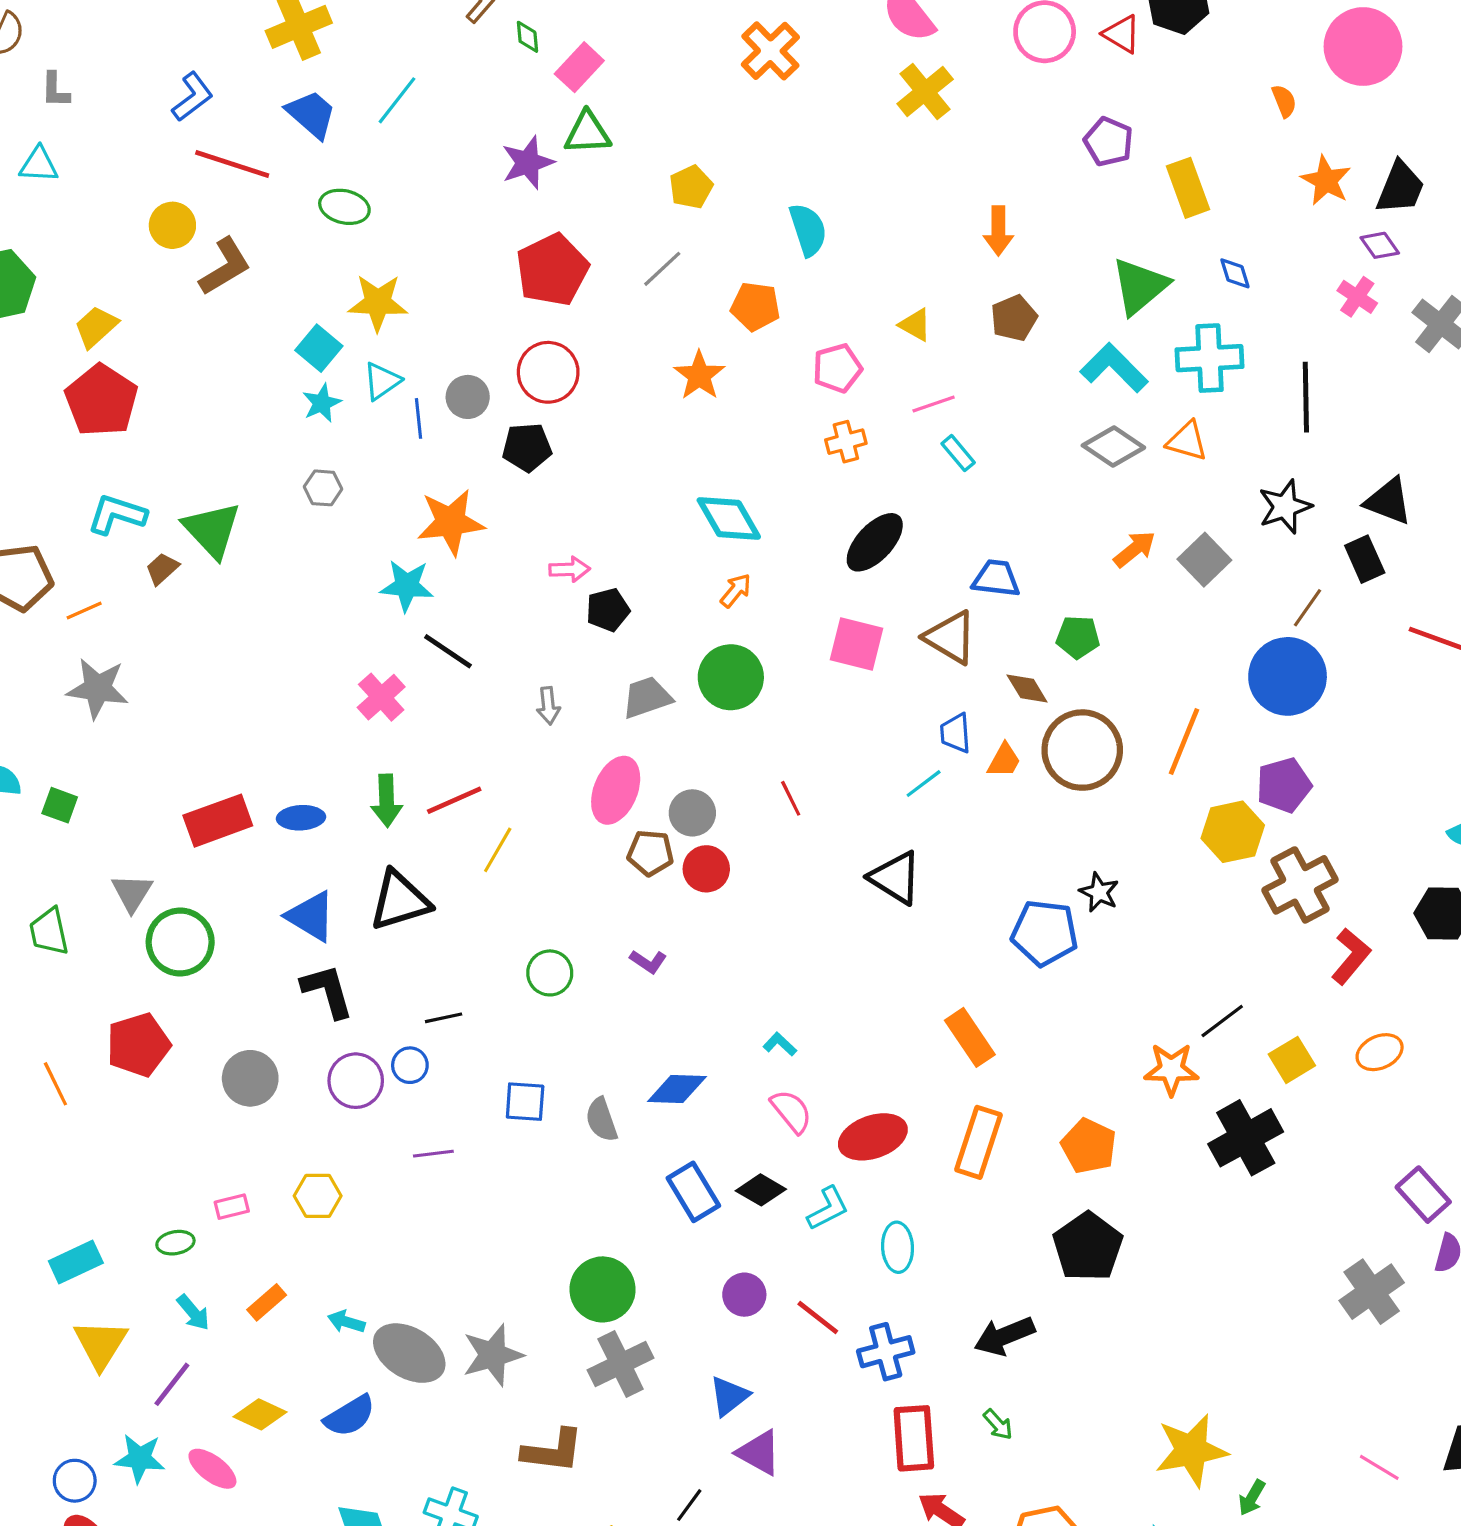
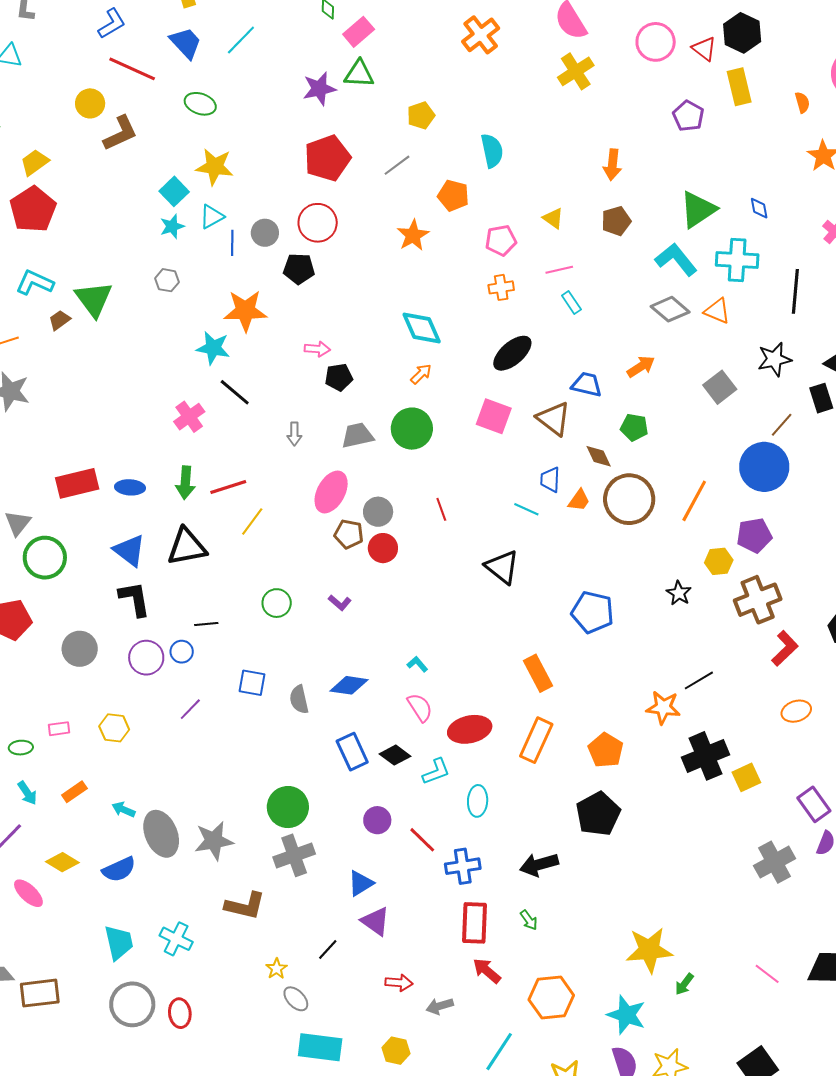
yellow rectangle: (1188, 188) -> (739, 87), moved
orange arrow: (1135, 549) -> (641, 367), moved
cyan line: (924, 784) -> (526, 509), turned 55
yellow hexagon: (1233, 832) -> (719, 561), size x0.7
black star: (1099, 892) -> (679, 593), moved
yellow square: (1292, 1060) -> (746, 777), moved
purple line: (433, 1154) -> (190, 709), turned -45
gray ellipse: (409, 1353) -> (161, 834), turned 30

